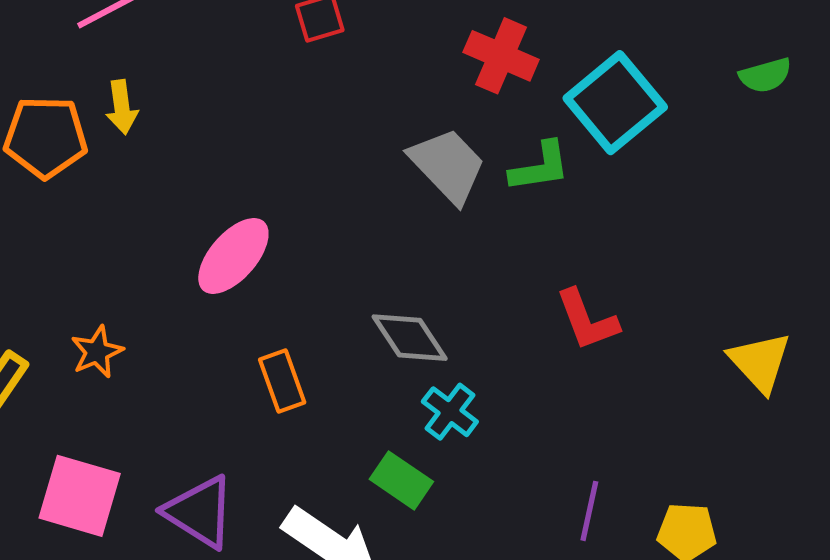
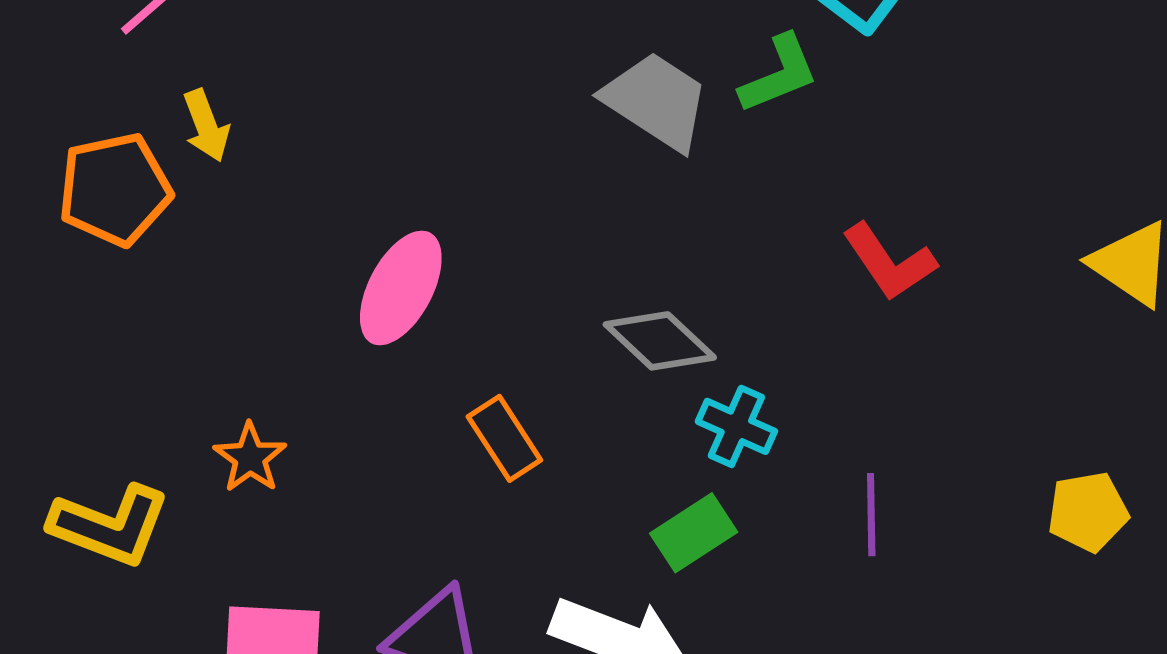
green rectangle: (401, 480) -> (694, 533), turned -54
purple line: (589, 511) -> (871, 515), moved

